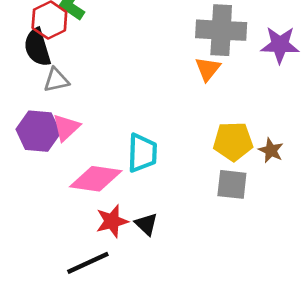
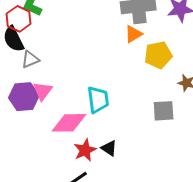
orange triangle: (208, 69) -> (133, 34), turned 30
yellow pentagon: (233, 141) -> (158, 55), moved

